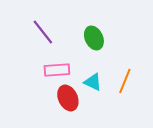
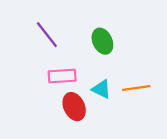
orange line: (125, 81) -> (136, 88), turned 60

